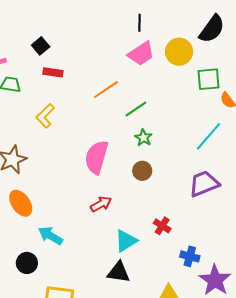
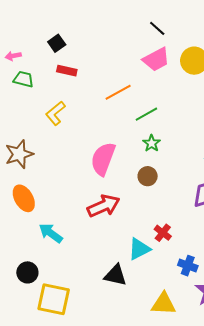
black line: (139, 23) -> (157, 28), turned -54
red arrow: (101, 204) -> (104, 206), size x1.5
cyan triangle: (126, 241) -> (139, 249), moved
black circle: (27, 263) -> (27, 272), moved

